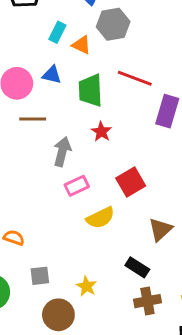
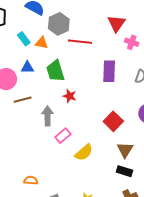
cyan rectangle: (57, 32) -> (24, 39), turned -48
red line: (135, 78) -> (80, 42), moved
red square: (131, 182) -> (113, 121), moved
black rectangle: (137, 267) -> (124, 171), moved

